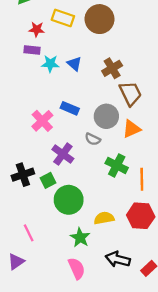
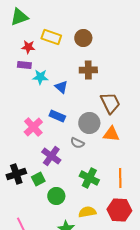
brown circle: (100, 19) -> (83, 38), size x0.7
blue triangle: (74, 64) -> (61, 87), moved
brown cross: (112, 68) -> (88, 70), moved, turned 30
orange triangle: (132, 129) -> (111, 134), turned 30
green cross: (117, 165) -> (89, 178), moved
green circle: (69, 200) -> (56, 196), size x0.7

